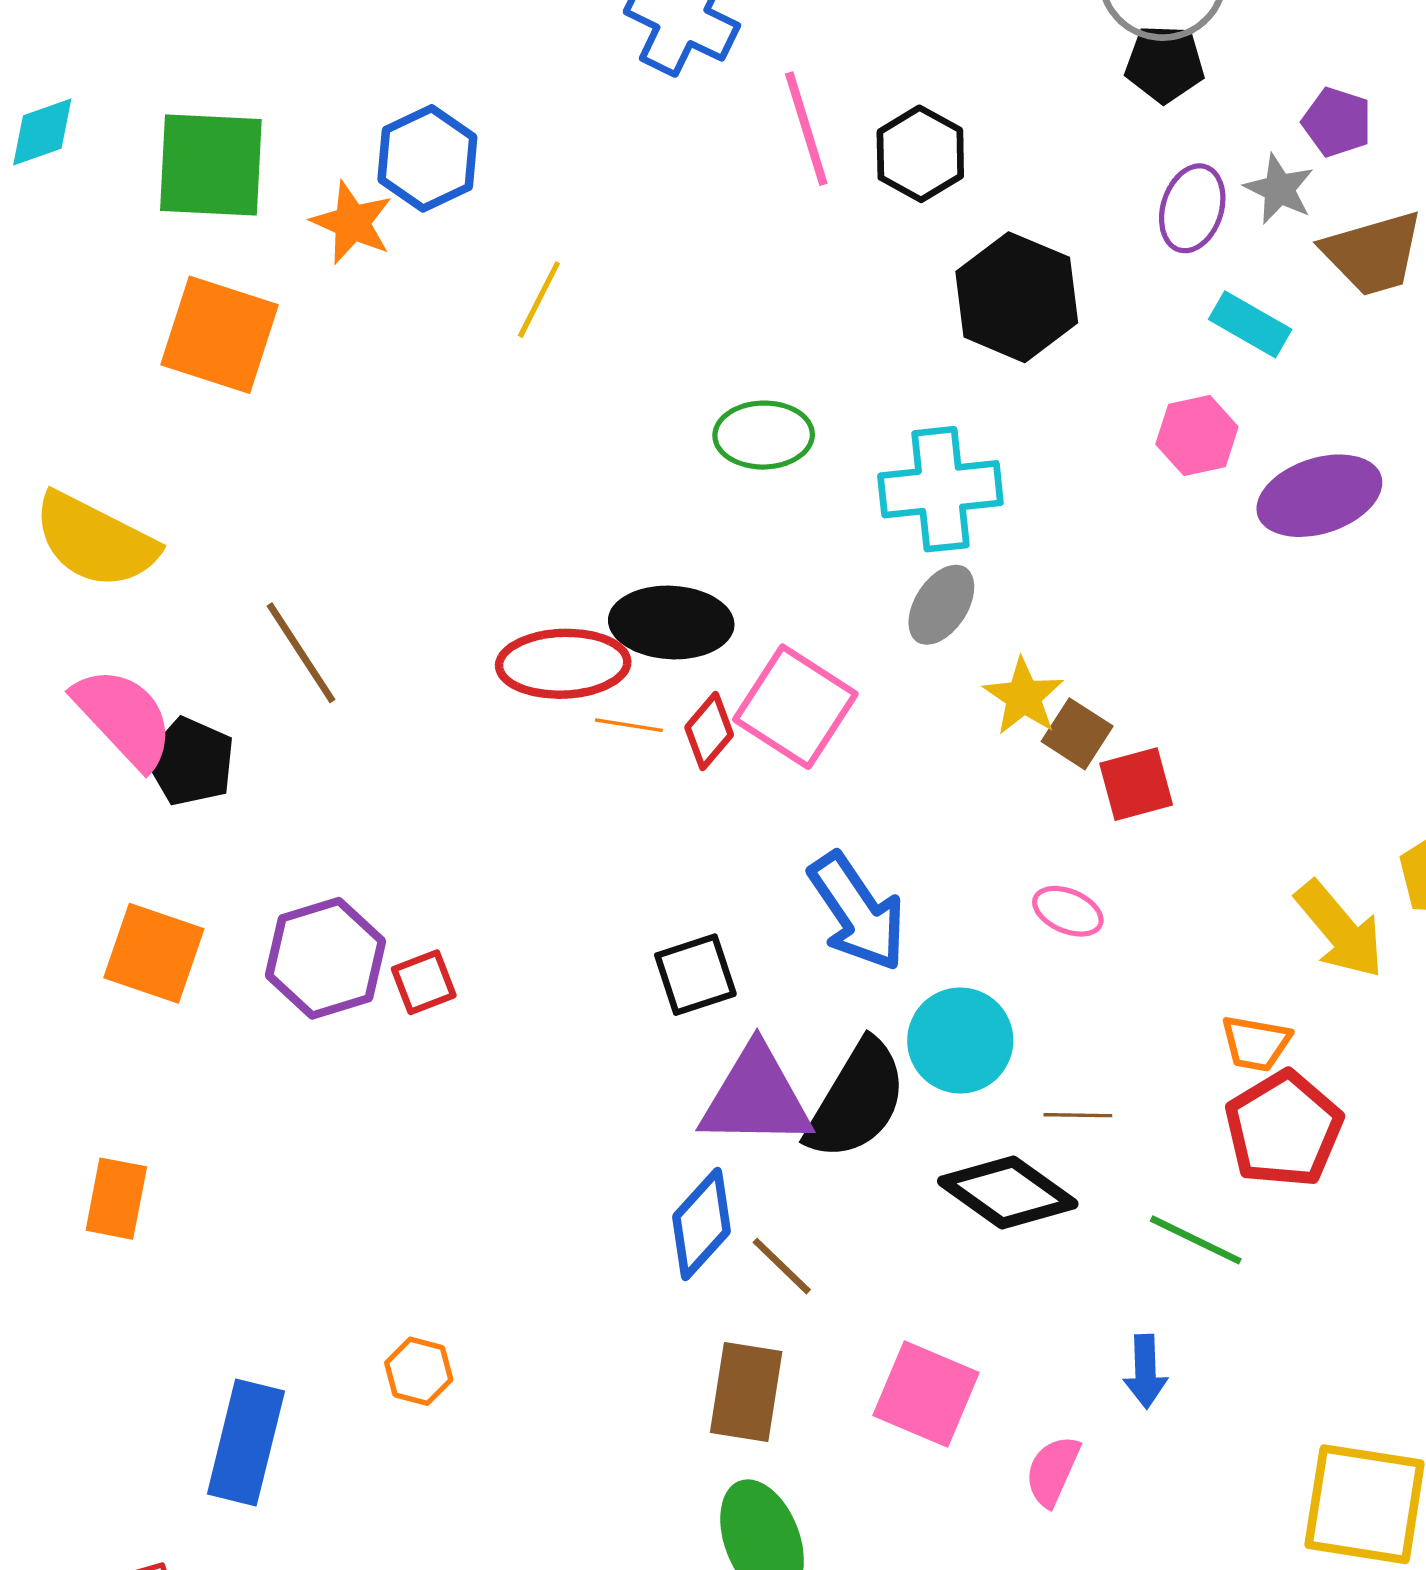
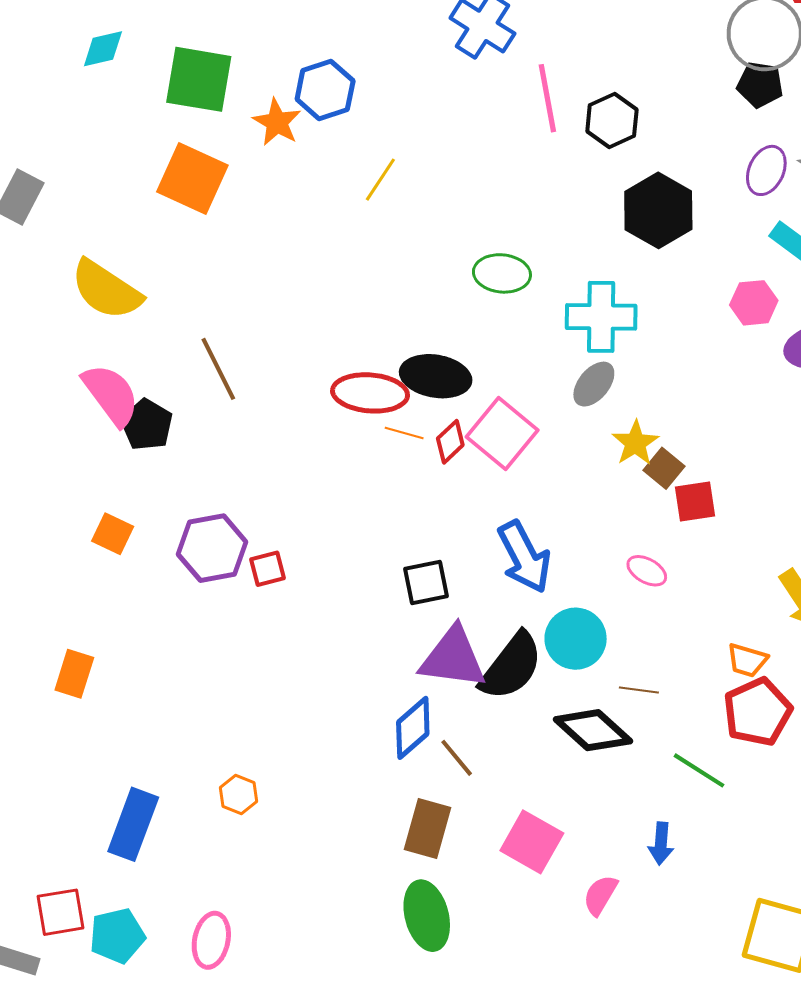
orange square: (154, 953) -> (113, 534), size x0.7

